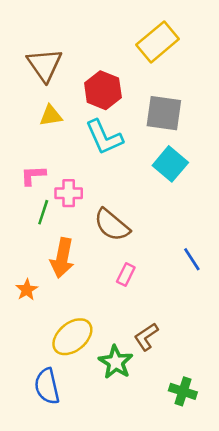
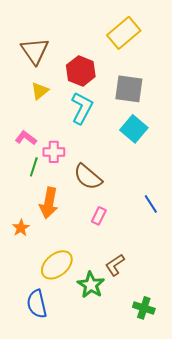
yellow triangle: (51, 116) -> (40, 91), turned -30
cyan L-shape: (104, 137) -> (82, 108), turned -128
pink L-shape: (33, 175) -> (26, 138), turned 40

